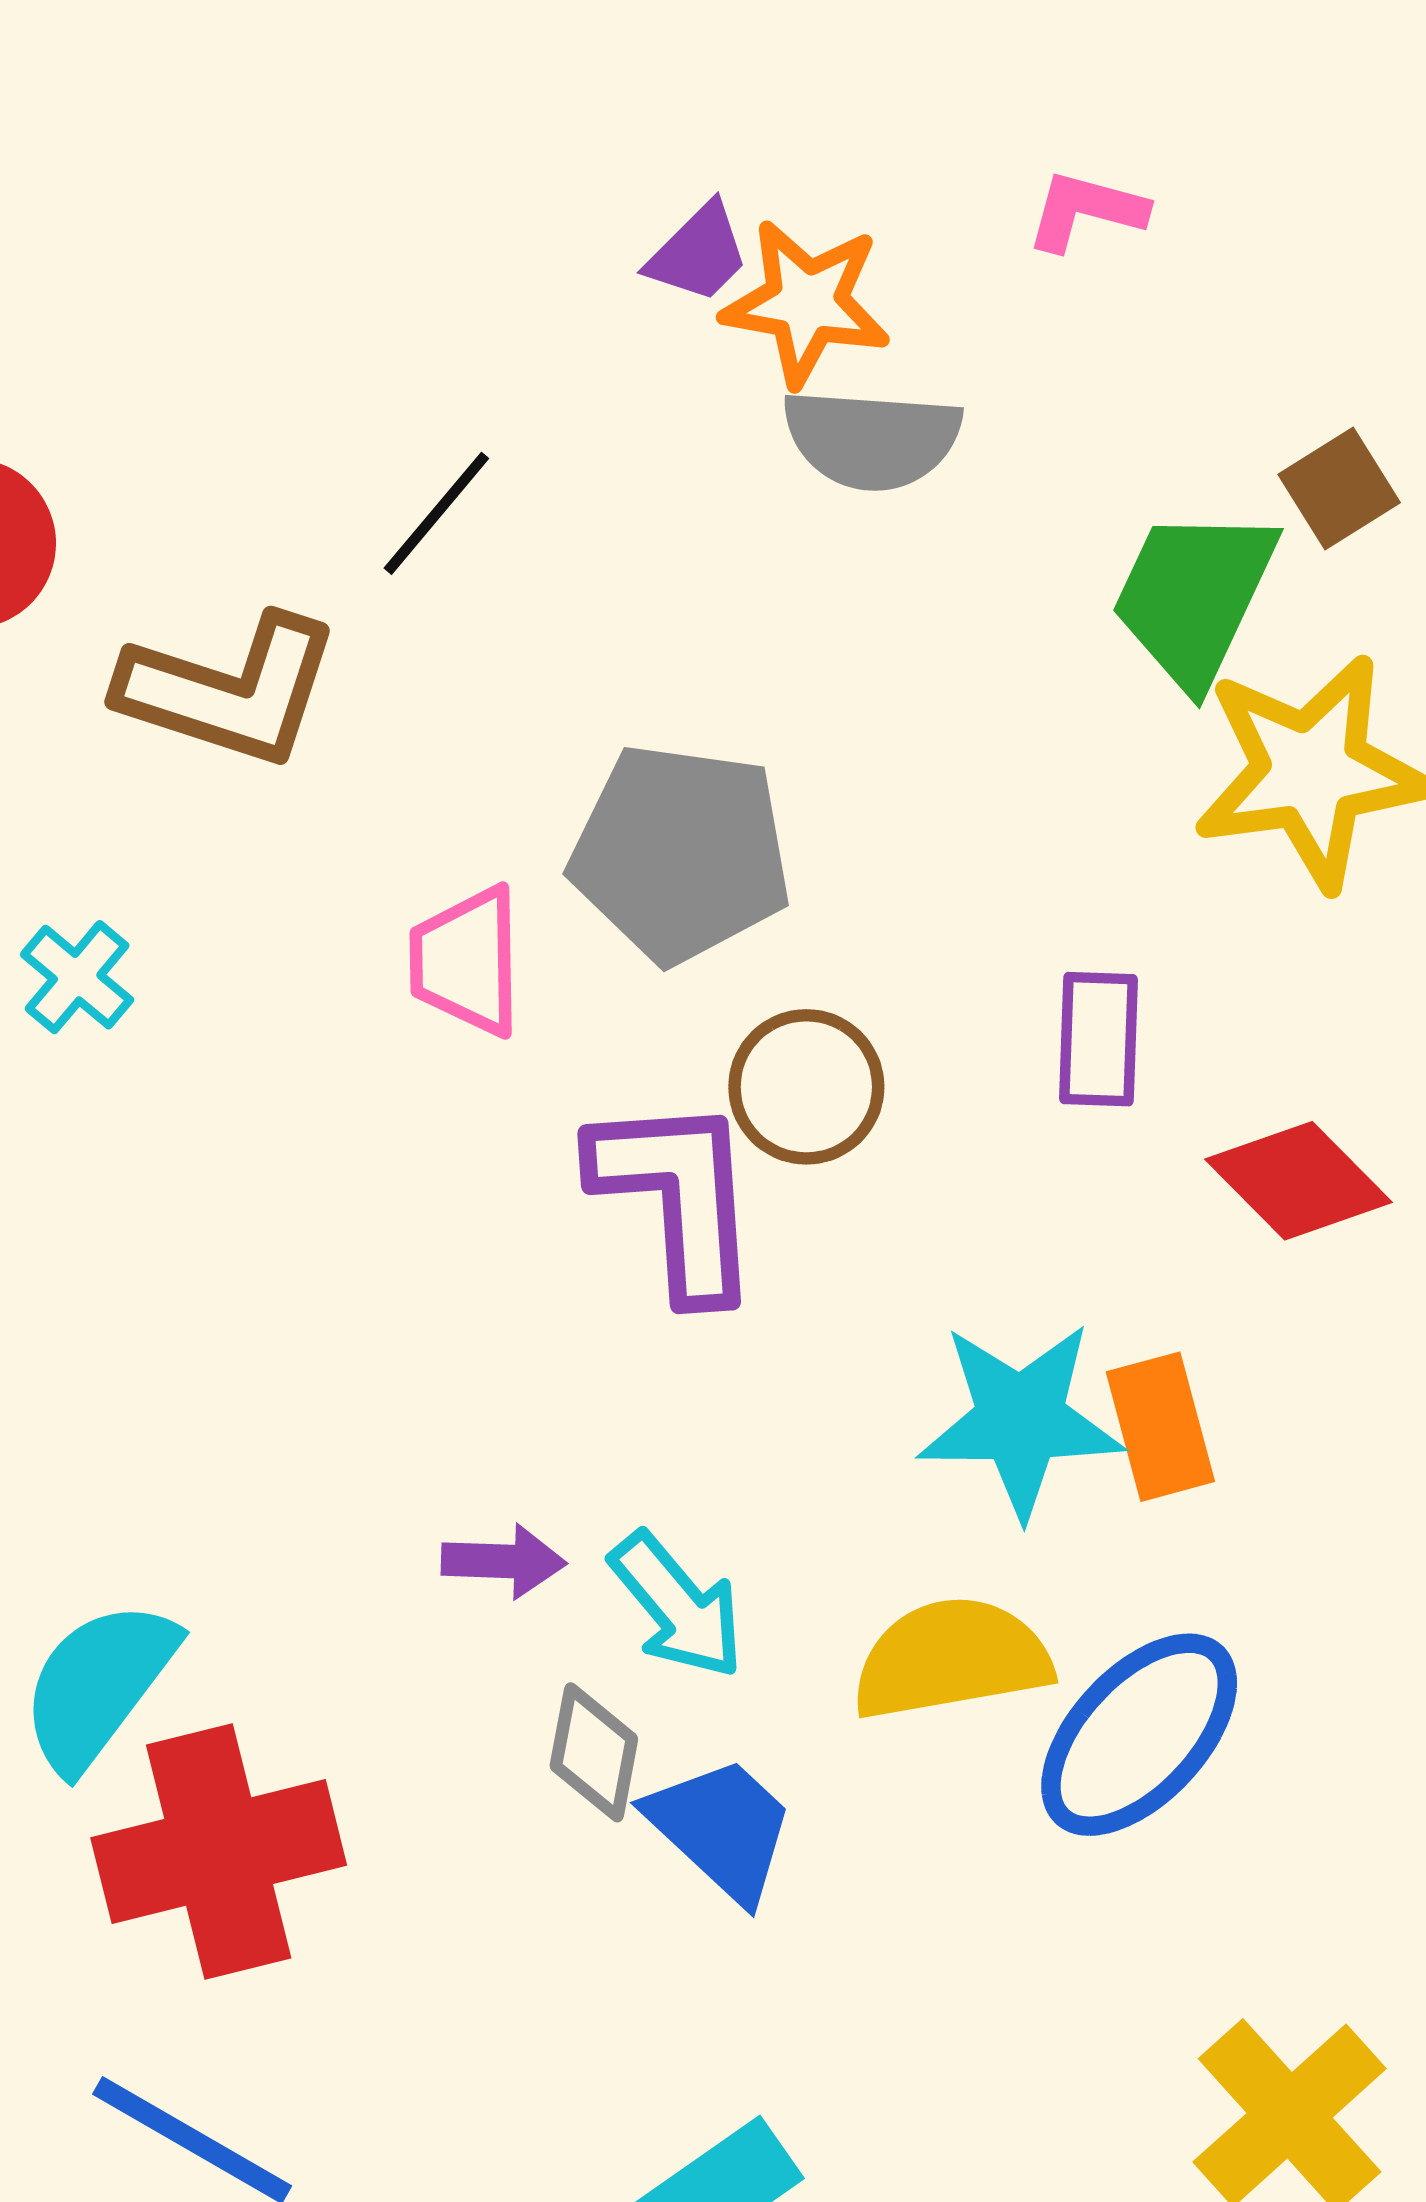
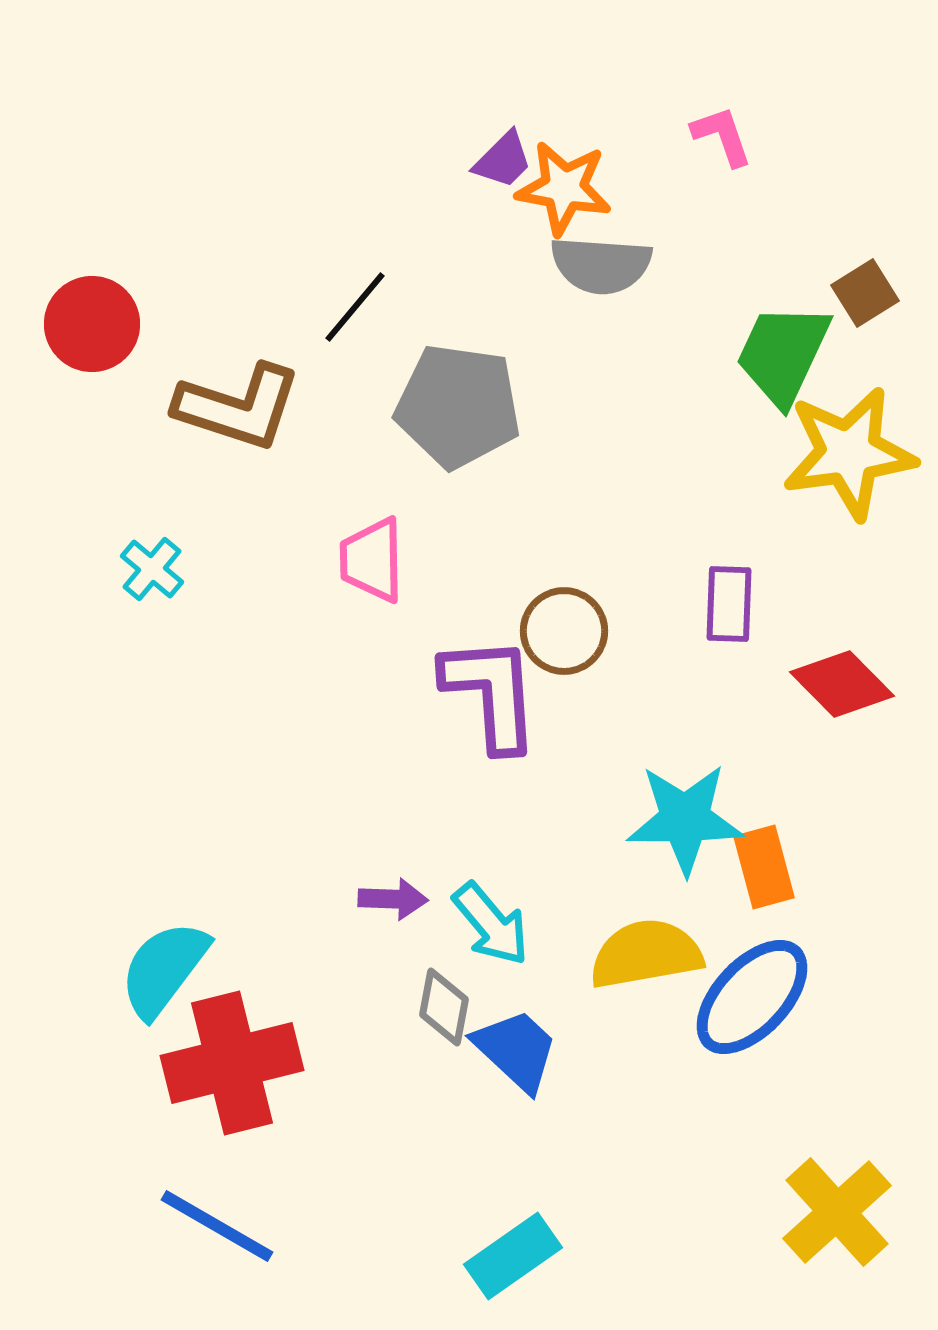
pink L-shape: (1086, 211) -> (722, 136), turned 56
gray pentagon: (681, 853) -> (458, 406), moved
orange rectangle: (1160, 1427) -> (764, 867), moved

